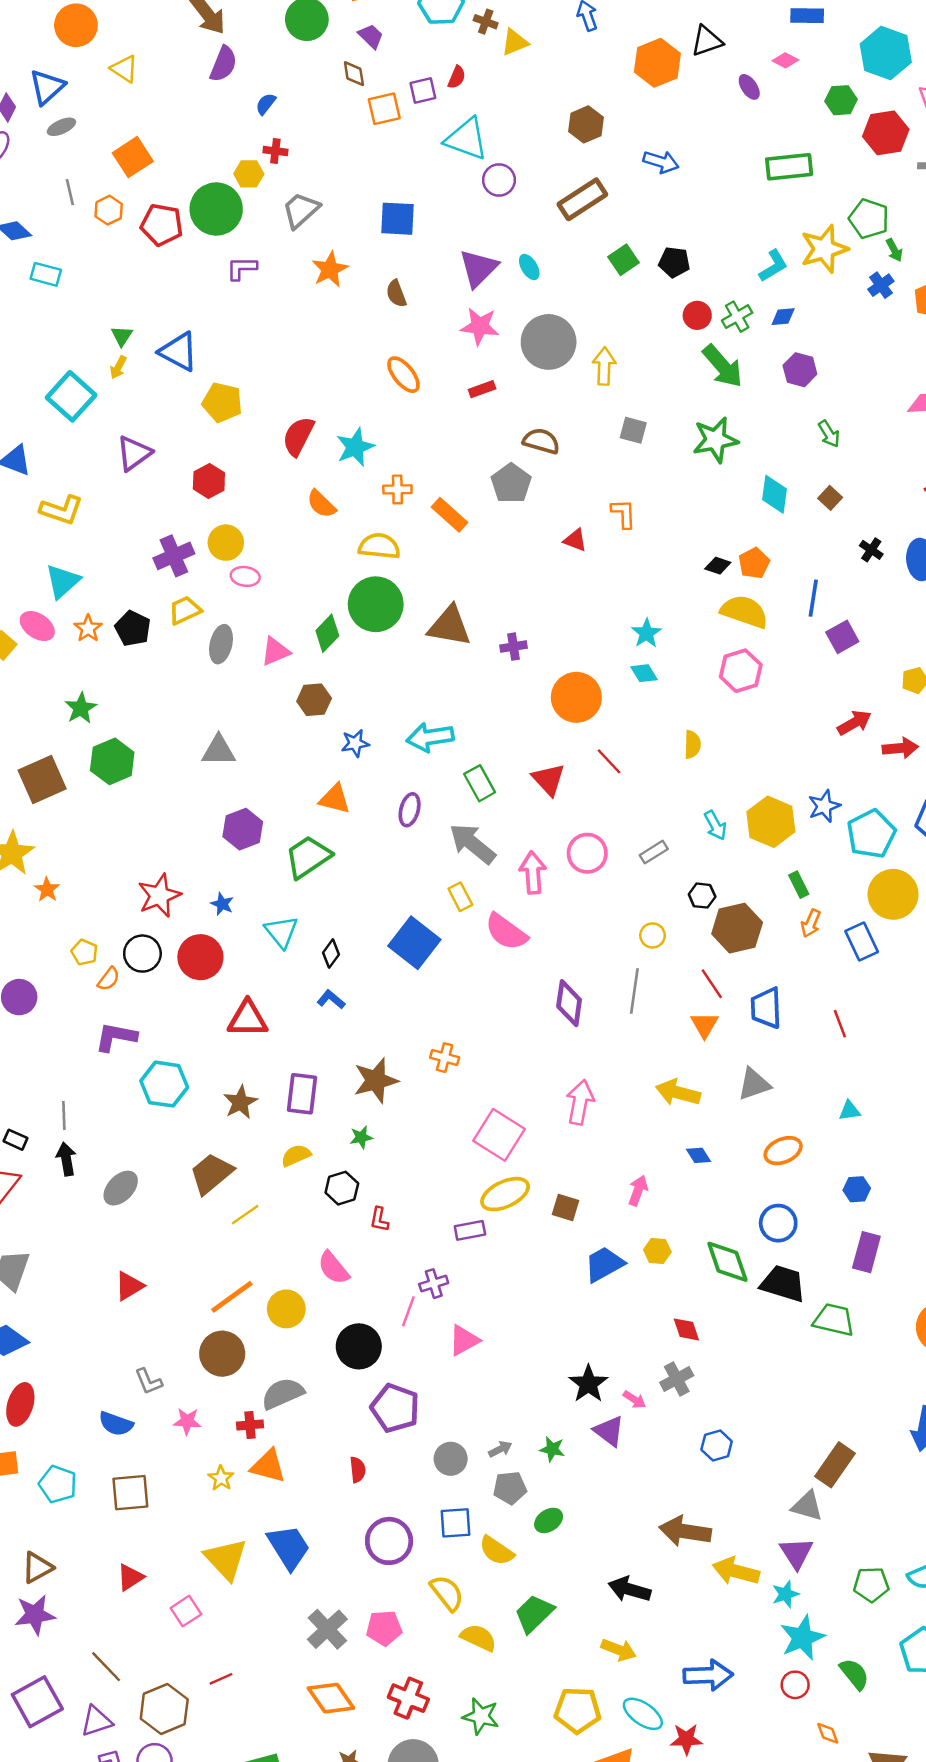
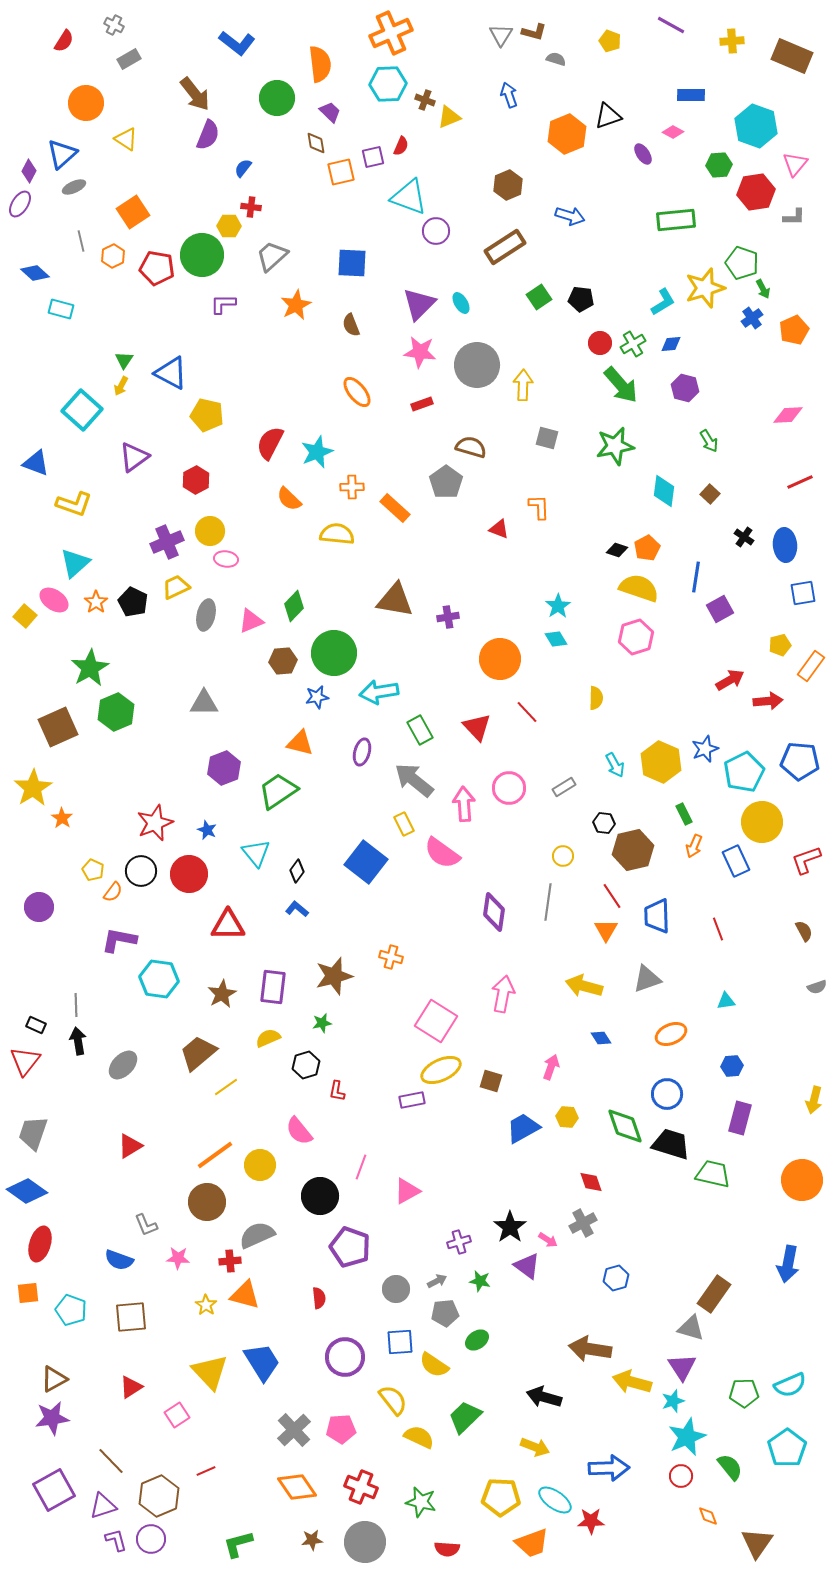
green circle: (376, 604) -> (334, 653), moved
green star: (81, 708) -> (90, 668), size x1.4
purple cross: (434, 1284) -> (459, 1242), moved

